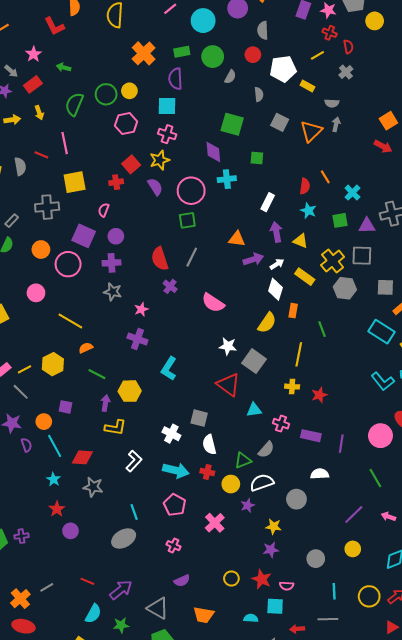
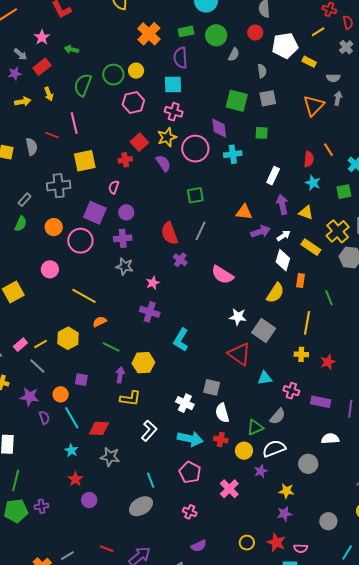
gray square: (280, 122) -> (268, 98), moved, turned -36
pink circle: (191, 191) -> (195, 149), moved
cyan line: (334, 591) -> (347, 552), turned 35

